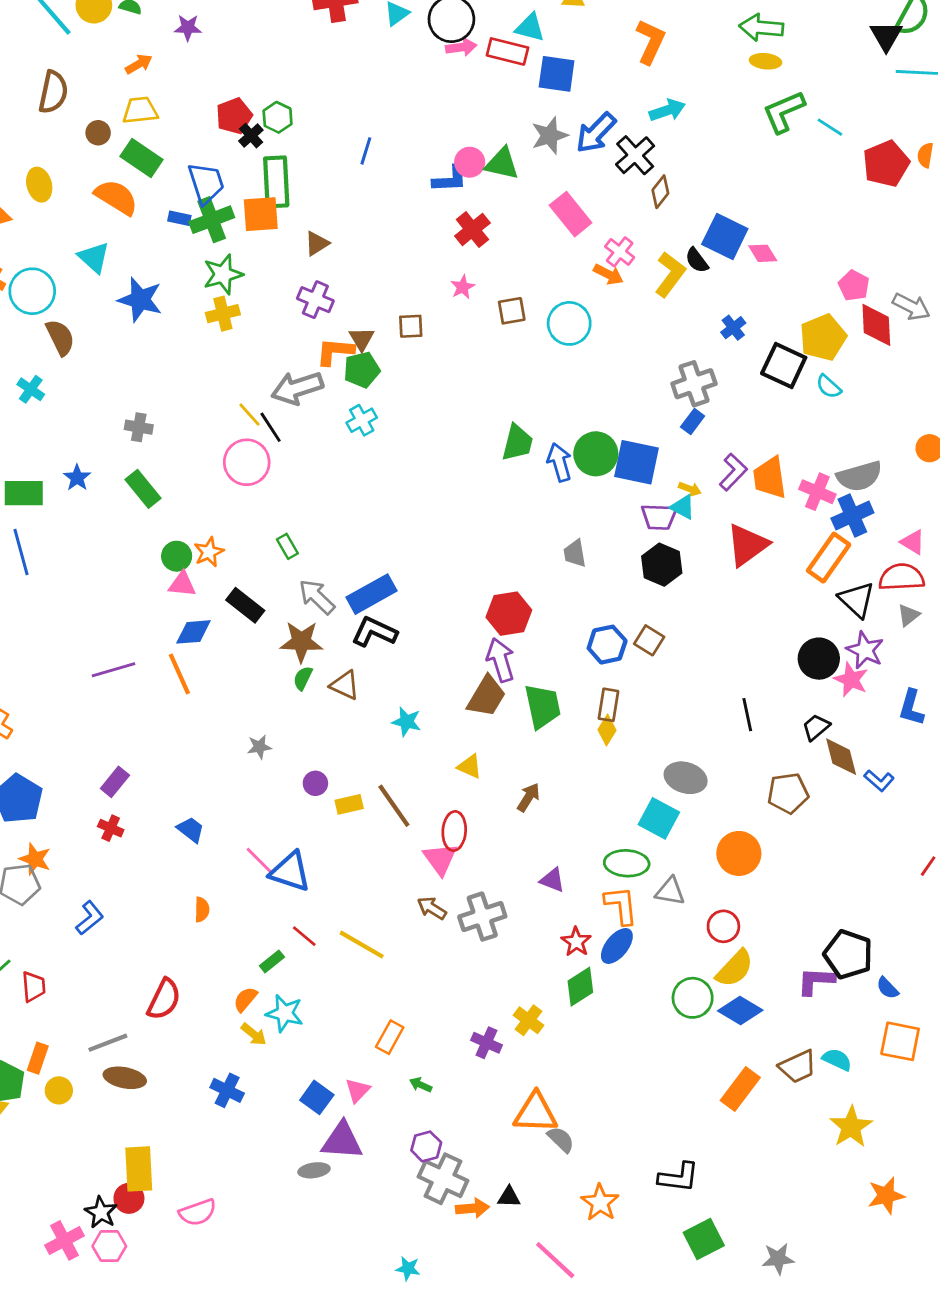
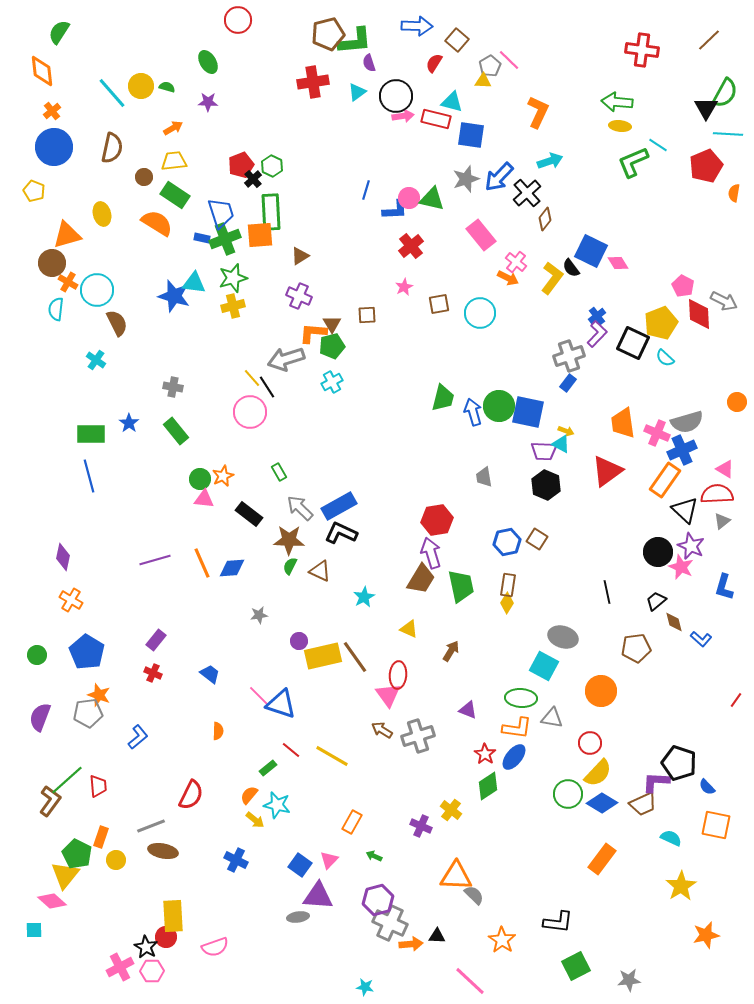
cyan line: (830, 127) -> (658, 145), moved
blue line: (366, 151) -> (366, 190), moved
red pentagon: (886, 164) -> (706, 166), moved
cyan triangle: (94, 258) -> (194, 283), moved, turned -35
purple L-shape: (733, 472) -> (597, 334), moved
blue diamond: (193, 632) -> (232, 568), moved
cyan star: (407, 722) -> (364, 597), turned 30
brown diamond: (841, 757) -> (674, 622), size x0.7
yellow rectangle: (349, 804) -> (323, 656), size x1.8
orange L-shape: (621, 905) -> (517, 728), turned 104
brown trapezoid: (798, 1067) -> (643, 804), moved
purple hexagon: (426, 1146) -> (378, 900), size x1.4

